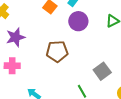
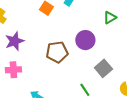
purple circle: (78, 21) -> (85, 40), moved

